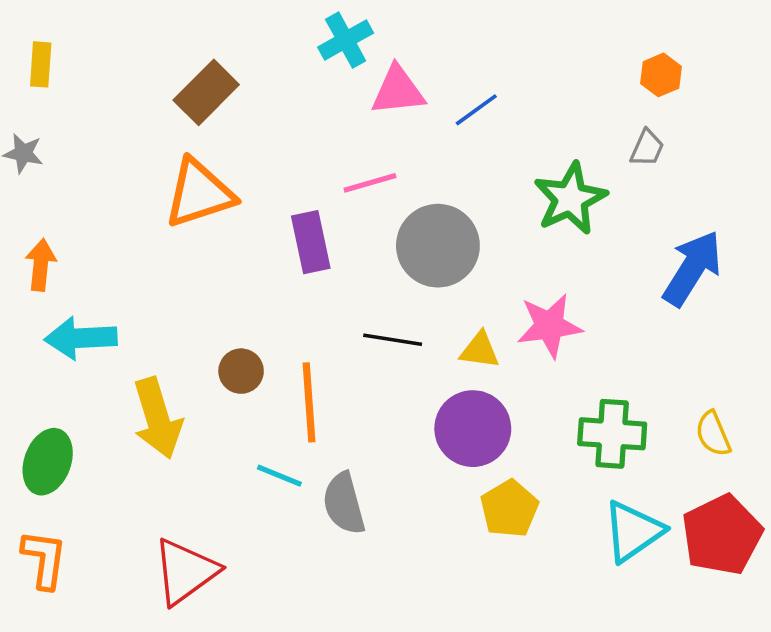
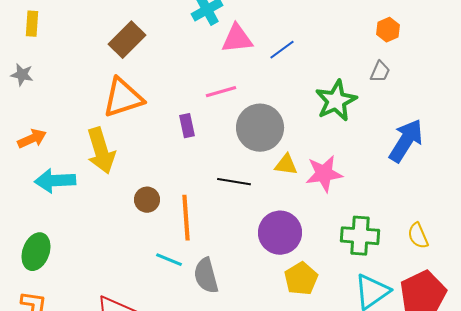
purple rectangle: (311, 242) -> (187, 126), size x0.7
orange arrow: (41, 265) -> (32, 139), turned 60
yellow triangle: (480, 350) -> (286, 165), moved
yellow arrow: (157, 418) -> (101, 151), moved

